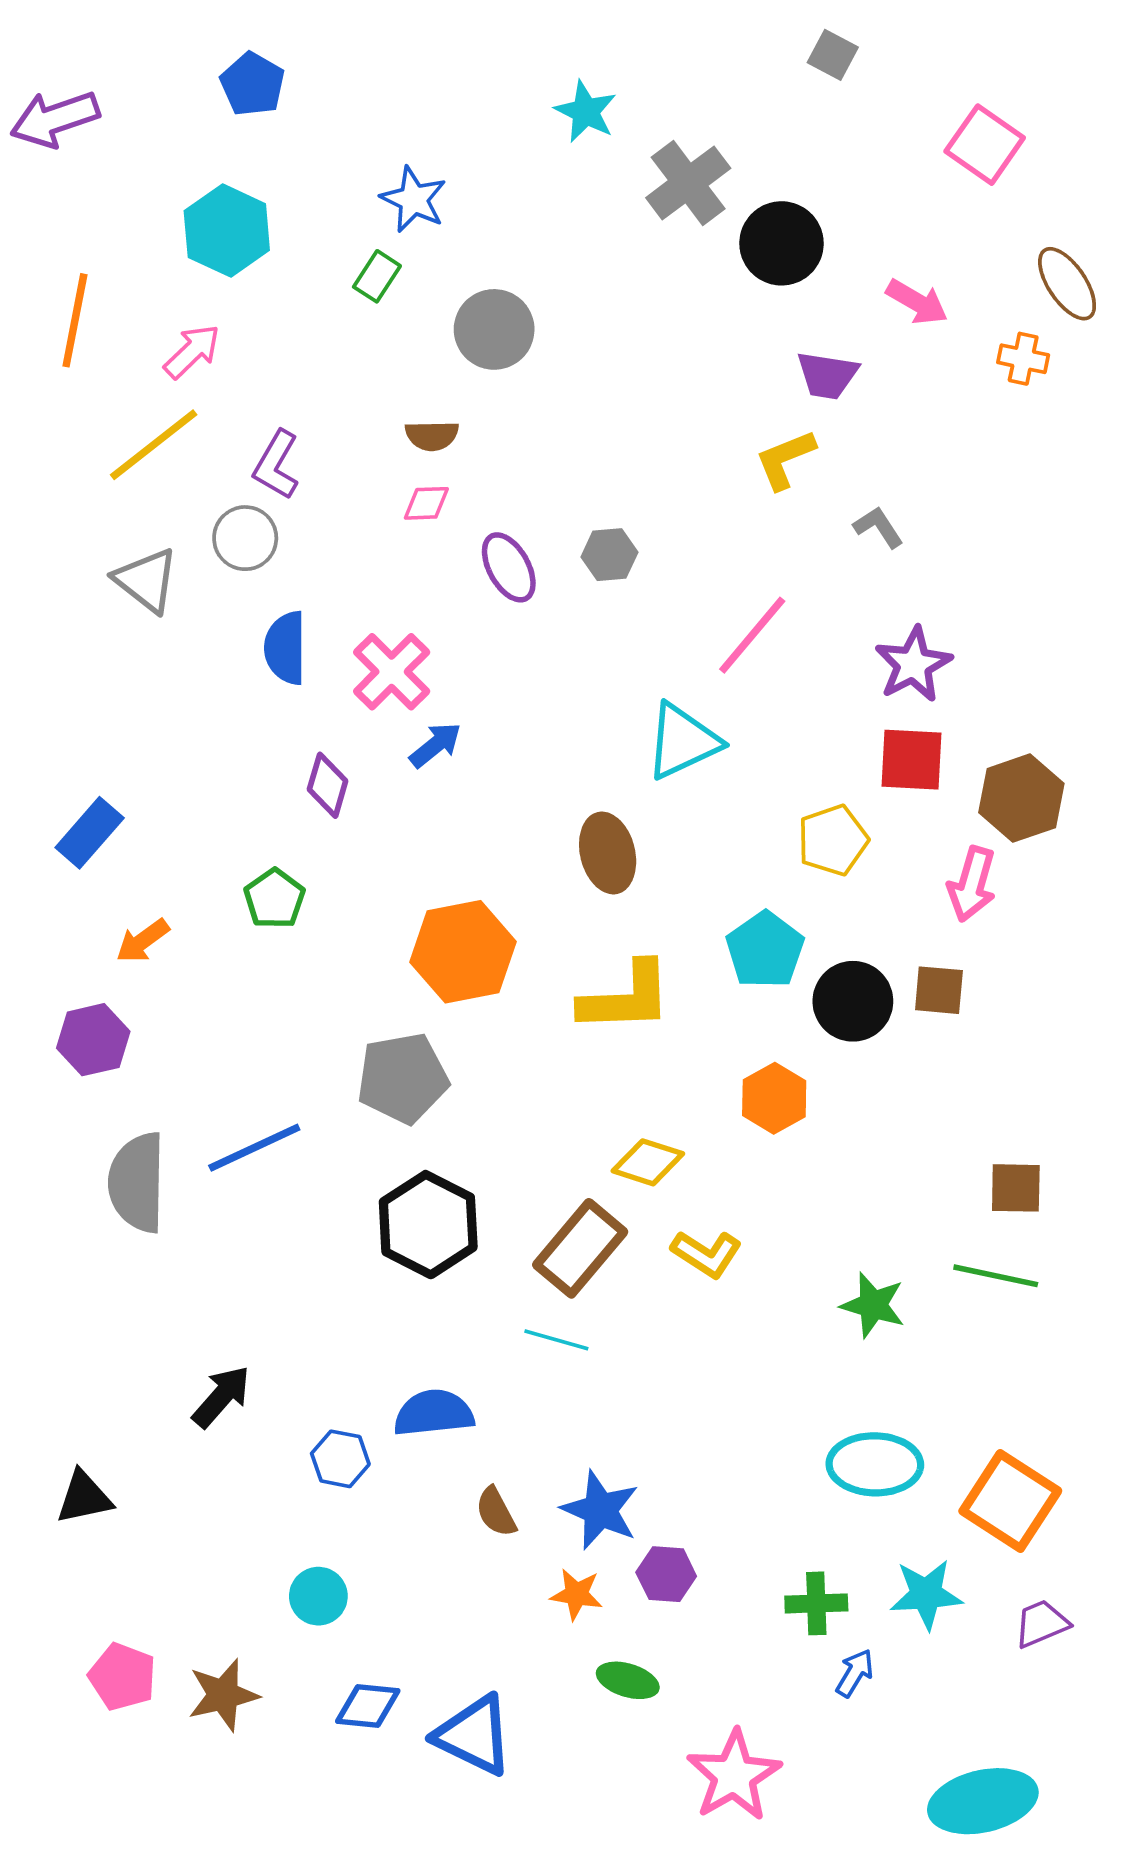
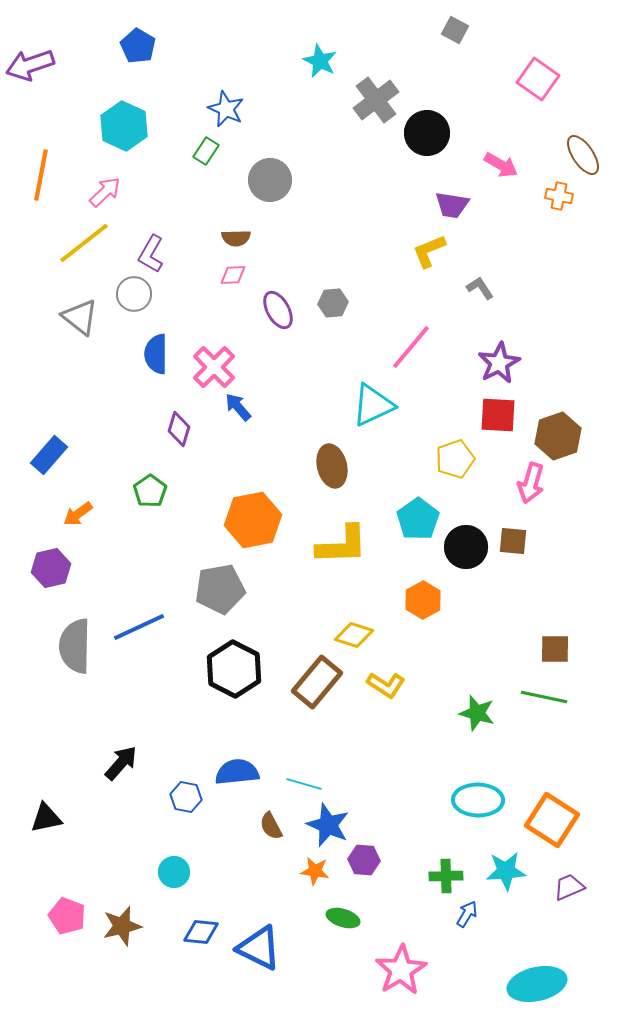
blue arrow: (436, 745) -> (238, 407), turned -92
cyan line: (556, 1340) -> (304, 784), moved

